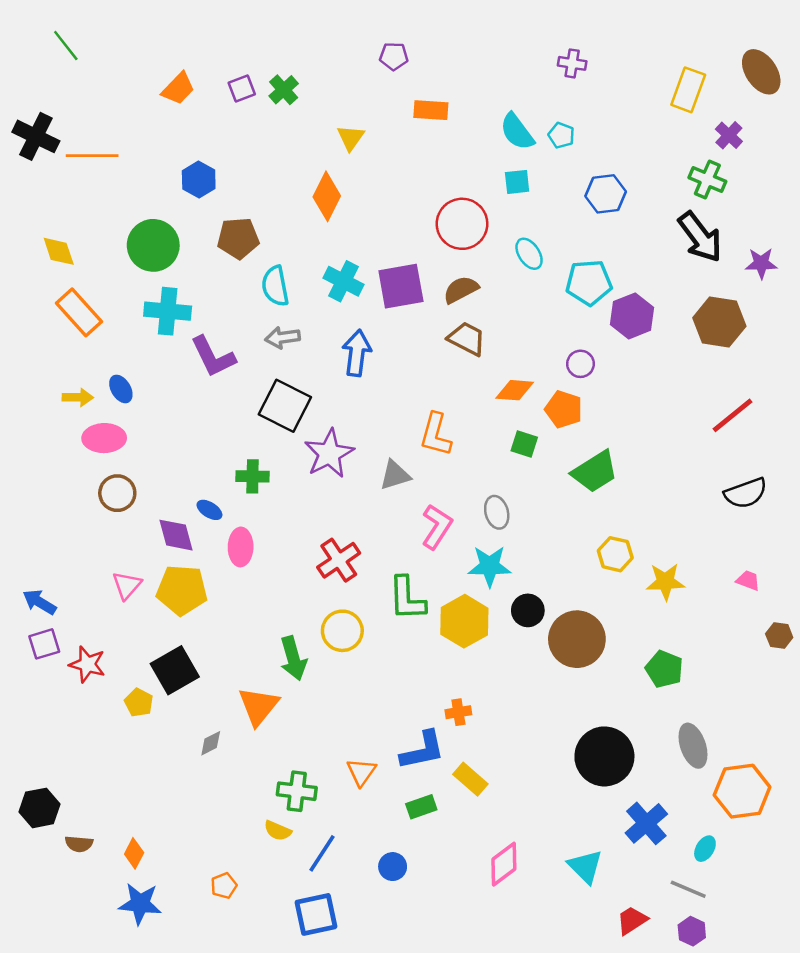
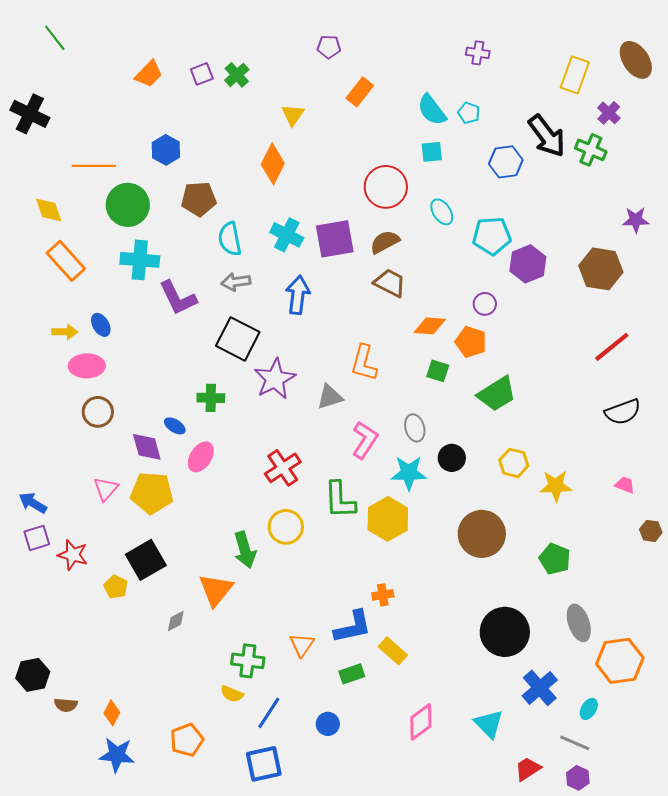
orange rectangle: (431, 110) -> (360, 92), turned -56
orange line: (92, 156) -> (94, 166), moved
black arrow: (700, 237) -> (547, 136), moved
pink ellipse: (241, 547) -> (201, 457), turned 32
black circle: (528, 610) -> (452, 458), moved
orange pentagon: (224, 886) -> (187, 740), size x1.5

